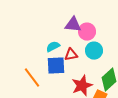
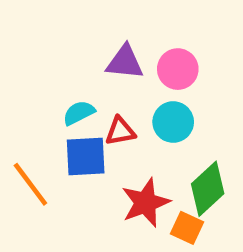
pink circle: (87, 32) -> (178, 69), moved

